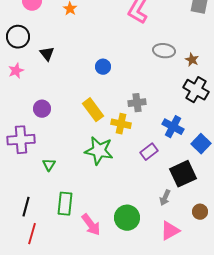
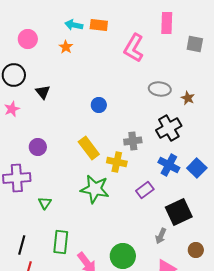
black cross: (196, 90) -> (169, 128), moved, turned 30
blue square: (201, 144) -> (197, 168), moved

